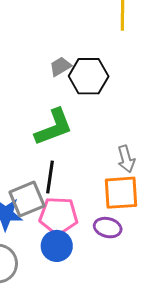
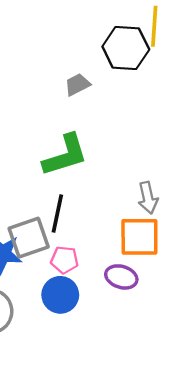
black hexagon: (89, 76) -> (126, 48), moved
pink pentagon: (59, 216) -> (64, 260), size x0.6

